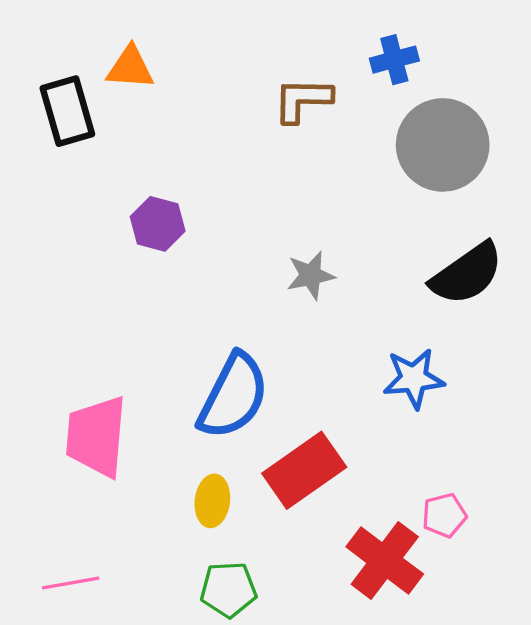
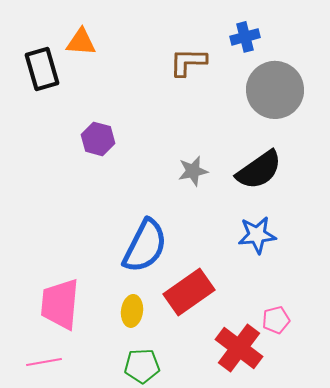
black semicircle: (467, 274) -> (259, 170), moved
pink trapezoid: (96, 436) -> (60, 304), moved

